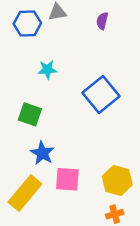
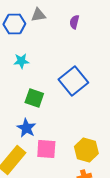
cyan star: (47, 70) -> (21, 61), moved
green square: (30, 114) -> (34, 98), moved

